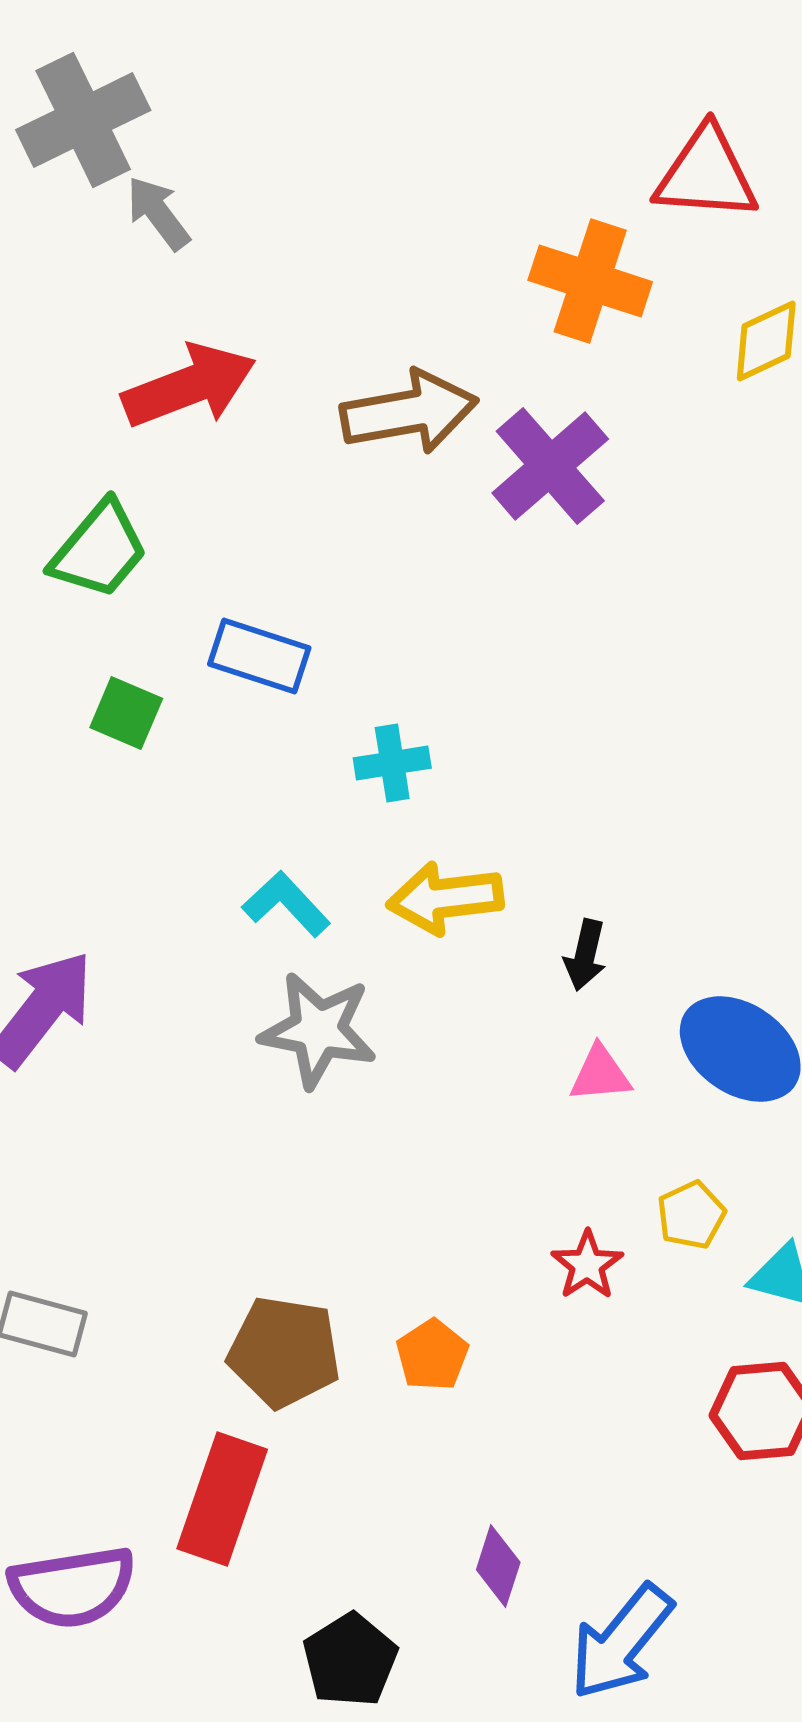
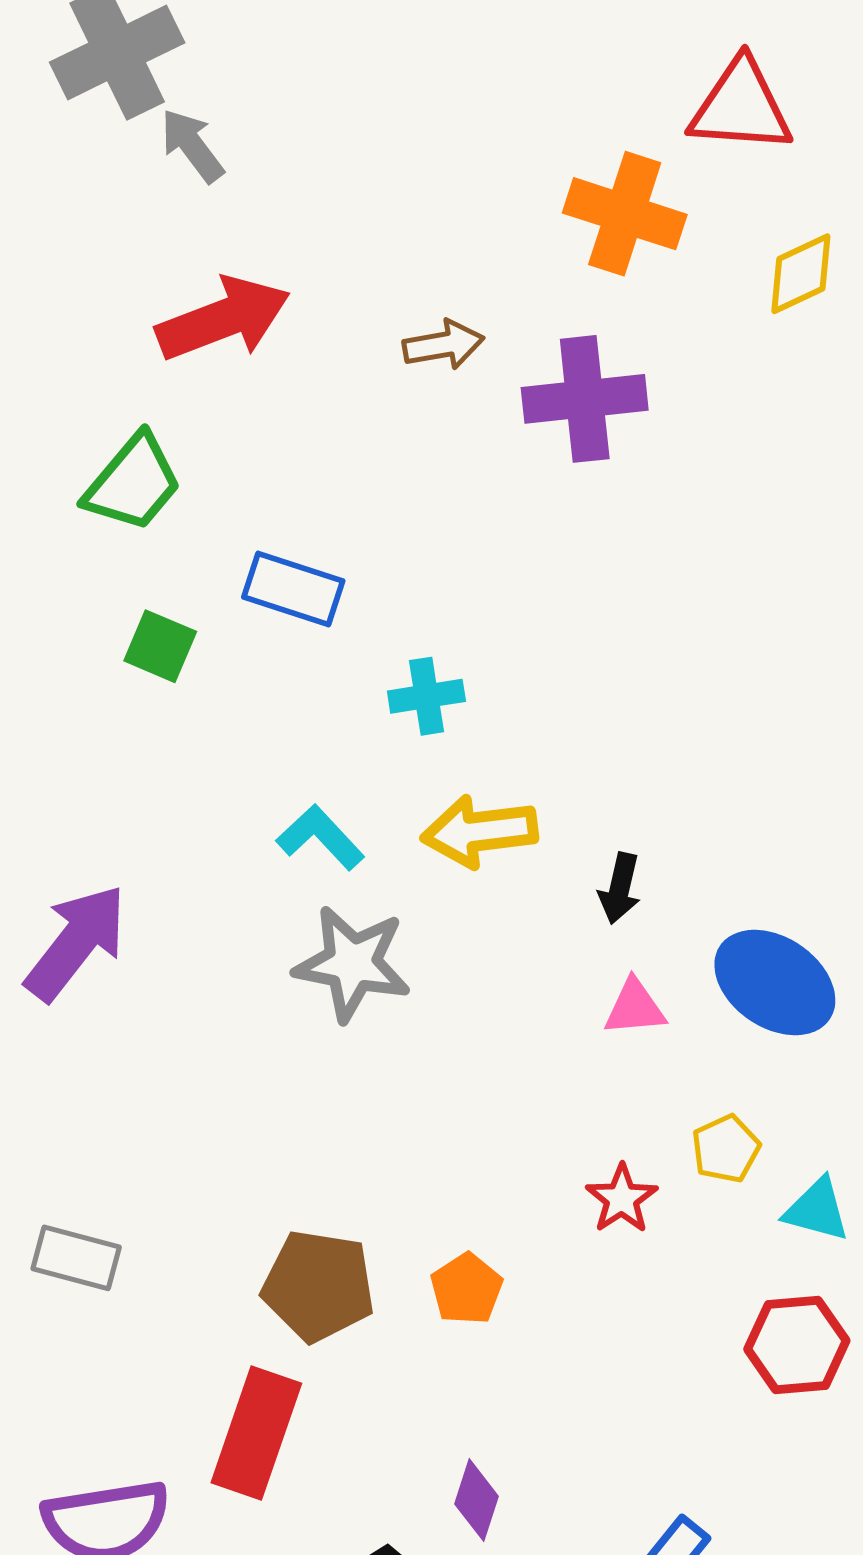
brown arrow: (409, 412) -> (443, 345), size x0.6
purple cross: (550, 466) -> (585, 399), turned 35
purple diamond: (498, 1566) -> (477, 1500), moved

